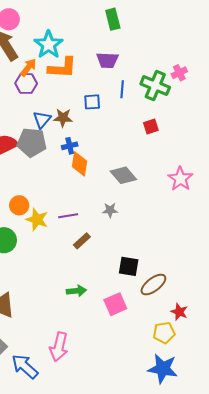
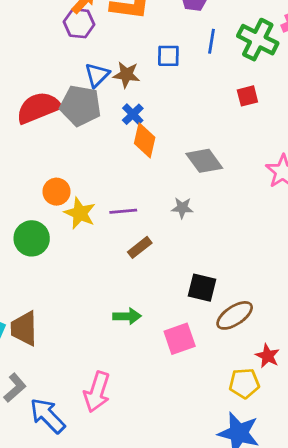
blue cross: (70, 146) -> (133, 114), turned -35

